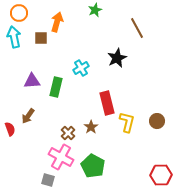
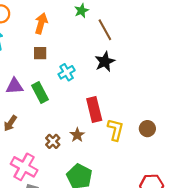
brown line: (137, 28) -> (105, 30), moved
brown square: (41, 38) -> (40, 53), moved
green rectangle: (56, 87) -> (40, 92), turned -42
pink cross: (61, 157) -> (24, 167), moved

